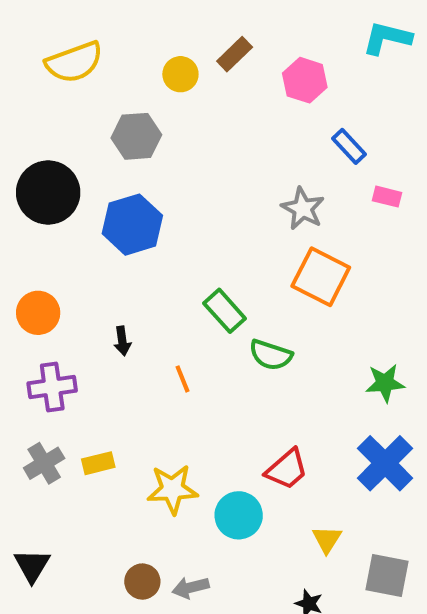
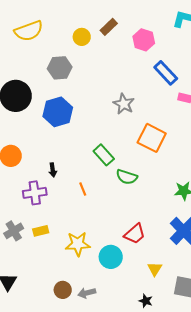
blue rectangle: (349, 146) -> (166, 73), size x1.4
gray star: (303, 209) -> (124, 104), moved
purple cross: (52, 387) -> (35, 193), moved

